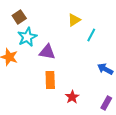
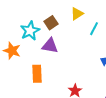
brown square: (19, 17) -> (51, 23), moved
orange rectangle: (50, 80) -> (37, 74), moved

